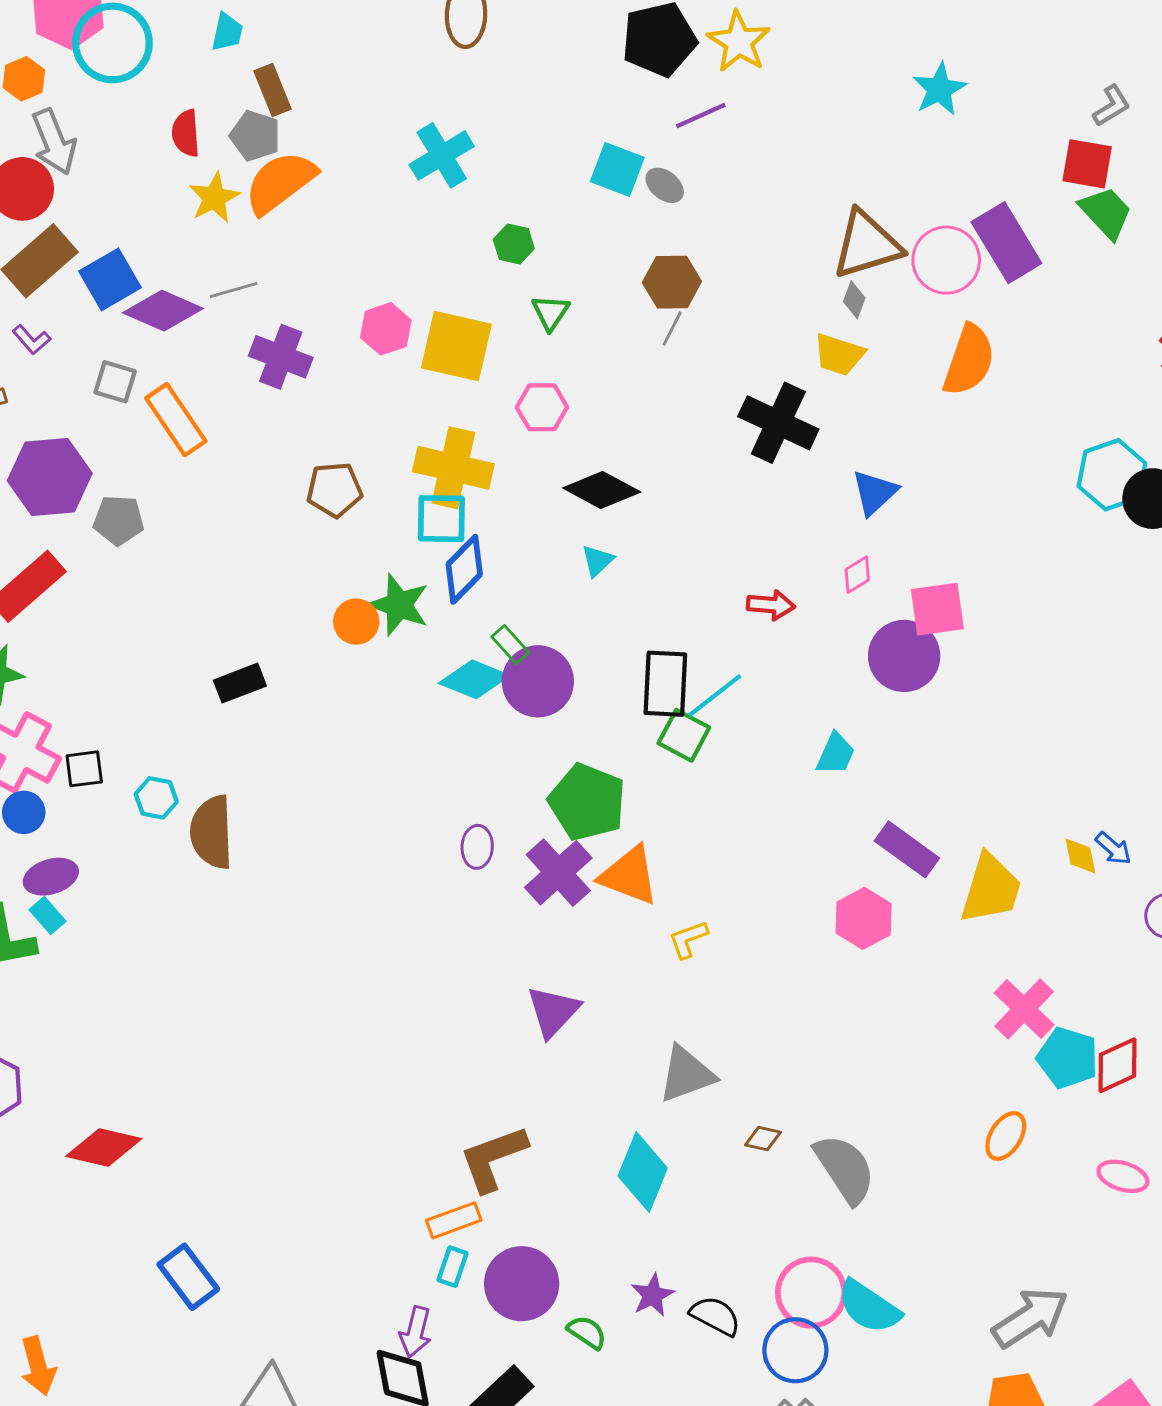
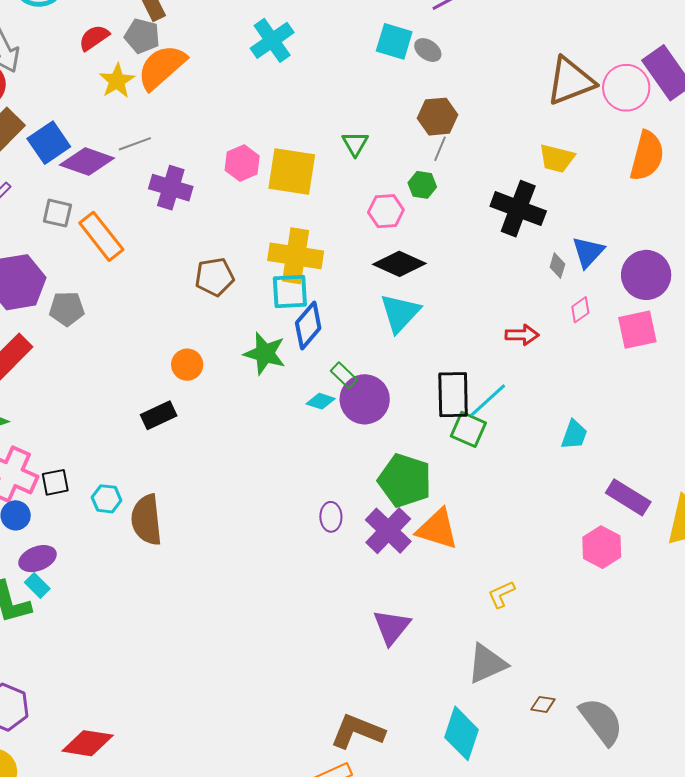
red semicircle: (186, 133) -> (94, 38), turned 64
green hexagon: (514, 244) -> (422, 185), moved
gray diamond: (854, 300) -> (557, 266), moved
pink hexagon: (542, 407) -> (386, 211), moved
cyan triangle: (597, 561) -> (400, 313), size x1.8
orange circle: (356, 622) -> (187, 365), moved
purple circle: (904, 656) -> (646, 275), moved
cyan diamond: (474, 679) -> (321, 401), size x0.6
yellow L-shape: (688, 939) -> (501, 594), moved
brown L-shape: (493, 1158) -> (357, 731), turned 46

